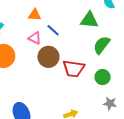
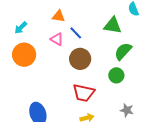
brown circle: (48, 57) -> (80, 59), moved
red trapezoid: (74, 69) -> (84, 93), moved
green circle: (103, 77) -> (116, 75), moved

